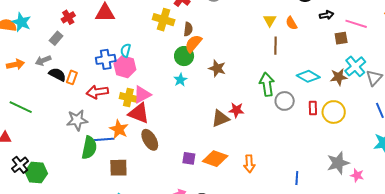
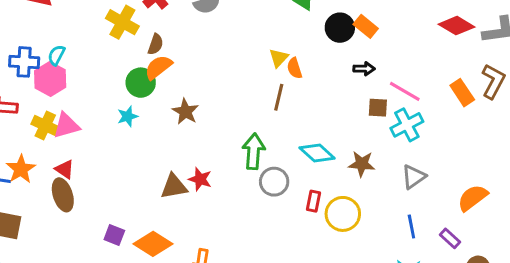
orange semicircle: (291, 23) -> (295, 68), moved
cyan cross: (355, 66) -> (407, 125), moved
red triangle: (139, 113) -> (65, 169), moved, size x0.6

